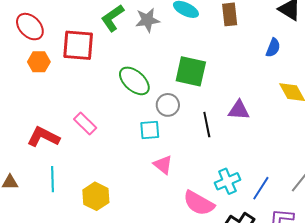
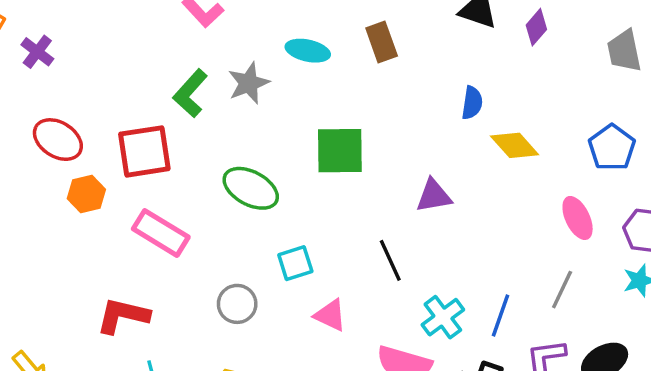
blue semicircle: (273, 48) -> (472, 103), moved
gray circle: (168, 105) -> (237, 304), moved
pink rectangle: (85, 124) -> (161, 233), moved, size x1.4
black line: (207, 125) -> (390, 260), moved

